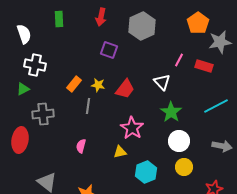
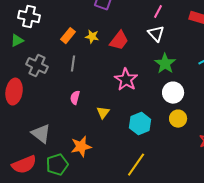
pink line: (179, 60) -> (158, 12), moved
gray line: (88, 106) -> (73, 64), moved
gray cross: (43, 114) -> (37, 66), turned 30
yellow triangle: (120, 152) -> (103, 113), moved, turned -40

